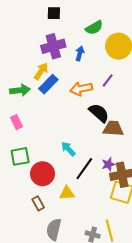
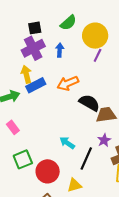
black square: (54, 13) -> (35, 28), moved
yellow arrow: (41, 71) -> (26, 74), turned -36
purple line: (108, 80) -> (98, 55), moved
blue rectangle: (48, 84) -> (36, 85), turned 30
purple star: (108, 164) -> (104, 140), moved

